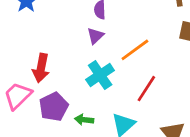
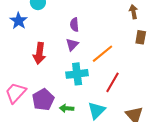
red arrow: (41, 68) -> (39, 53), moved
cyan cross: (100, 75) -> (77, 74), turned 30

